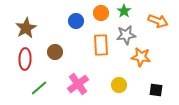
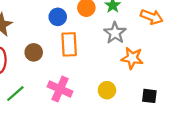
gray star: (126, 35) -> (115, 33), turned -30
orange rectangle: (101, 45) -> (69, 44), moved
pink cross: (78, 84) -> (60, 89), turned -30

